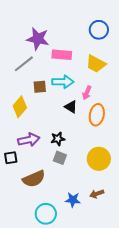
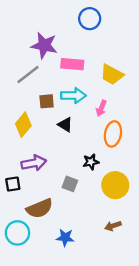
blue circle: (99, 30) -> (90, 19), moved
black triangle: (71, 107) -> (65, 125), moved
black star: (58, 139) -> (91, 162), moved
blue star: (73, 200) -> (65, 238), moved
cyan circle: (46, 214) -> (17, 233), moved

